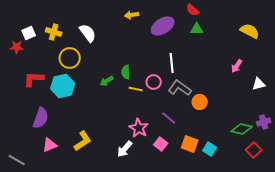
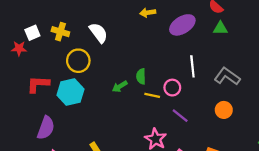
gray L-shape: (180, 88) -> (227, 76), moved
purple line: (169, 118) -> (180, 116), moved

